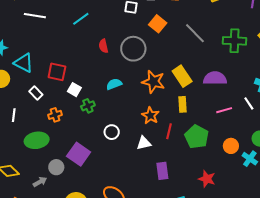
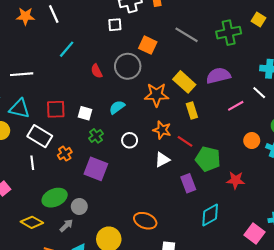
white line: (35, 16) -> (22, 74), moved
orange square: (158, 24) -> (148, 45), moved
white square: (74, 90) -> (85, 113), moved
white rectangle: (36, 93) -> (40, 136), size x1.6
white line: (14, 115) -> (32, 163), moved
red line: (169, 131) -> (185, 141), turned -56
white circle: (112, 132) -> (130, 140), moved
green pentagon: (197, 137) -> (208, 159), moved
green ellipse: (37, 140) -> (55, 198), moved
purple square: (79, 154) -> (96, 169), moved

